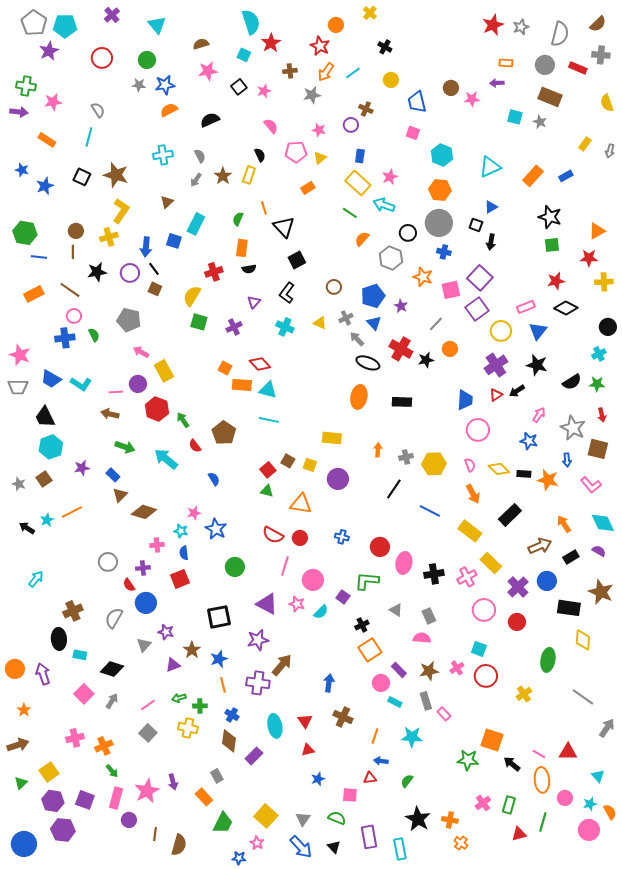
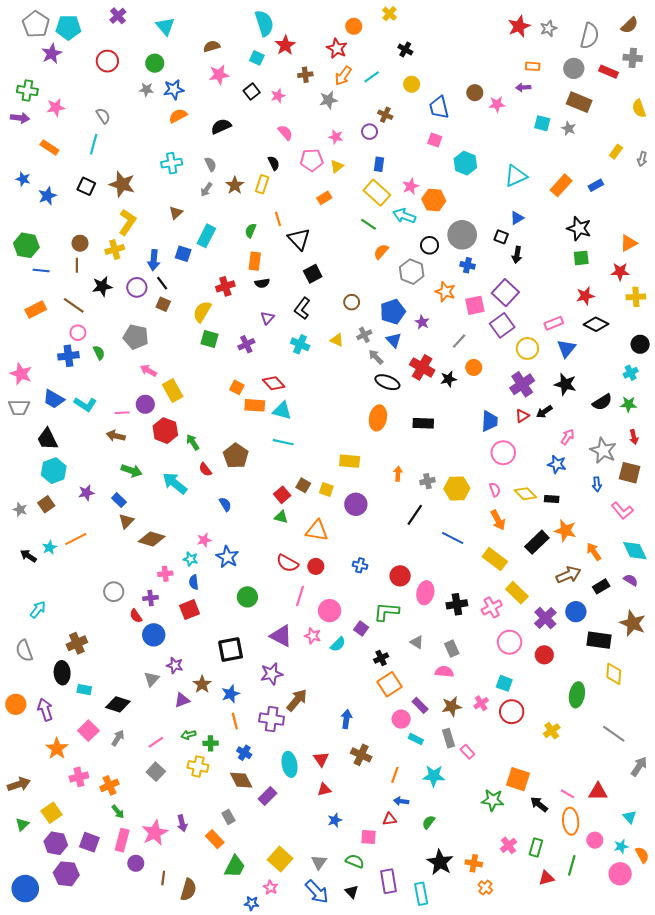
orange hexagon: (440, 190) -> (434, 200), moved
orange star: (548, 480) -> (565, 531), moved
gray semicircle: (114, 618) -> (24, 651), moved, turned -50
orange star: (24, 710) -> (57, 749), moved, size x1.5
brown diamond: (229, 741) -> (241, 780), turned -35

